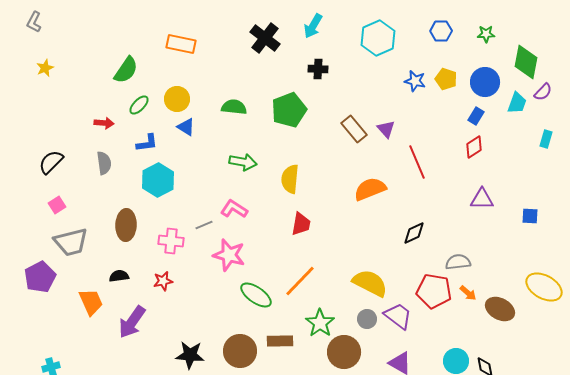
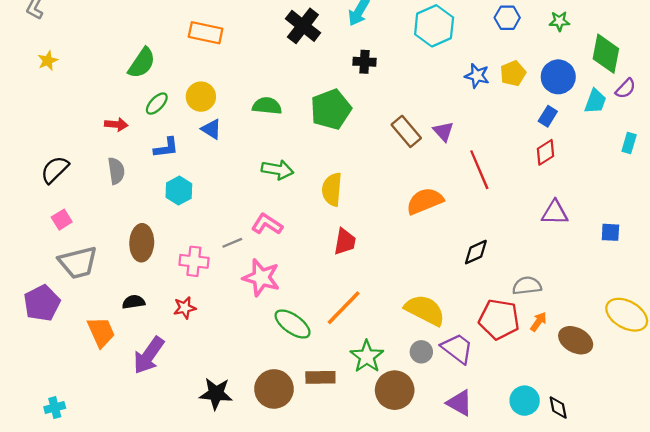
yellow pentagon: (446, 79) -> (513, 73), turned 30
cyan hexagon: (158, 180) -> (179, 191), size x0.7
orange arrow: (468, 293) -> (539, 322), turned -96

